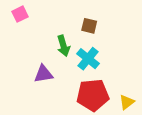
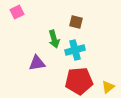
cyan cross: (88, 59) -> (75, 50), turned 36

